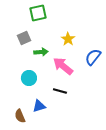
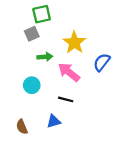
gray square: (24, 38) -> (32, 34), moved
yellow star: (68, 39) -> (74, 43), size x1.5
blue triangle: (39, 106) -> (54, 121), moved

